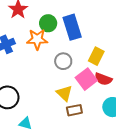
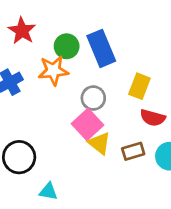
pink square: (86, 79) -> (87, 124), moved
brown rectangle: (74, 110) -> (133, 151), moved

